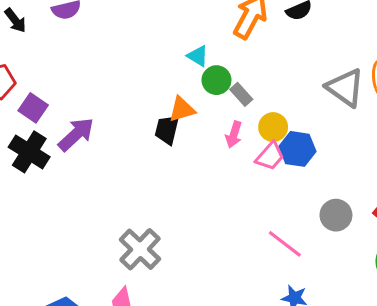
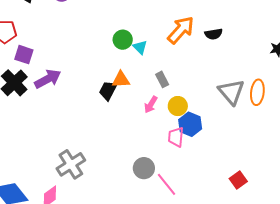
green circle: (216, 80) -> (123, 40), moved
purple square: (33, 108) -> (24, 55), turned -30
pink trapezoid: (270, 156) -> (176, 137), moved, turned 130
gray circle: (336, 215) -> (144, 168), moved

